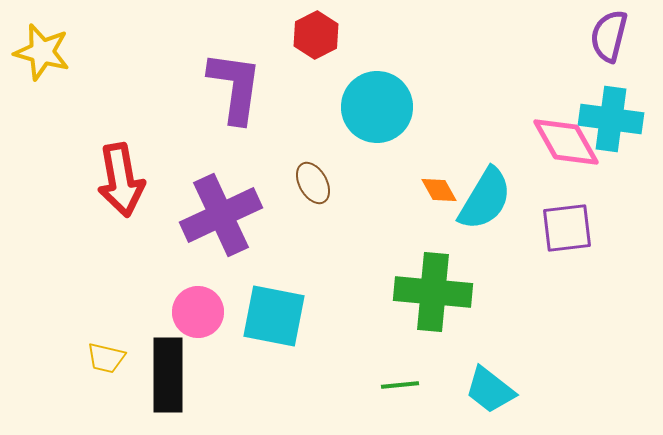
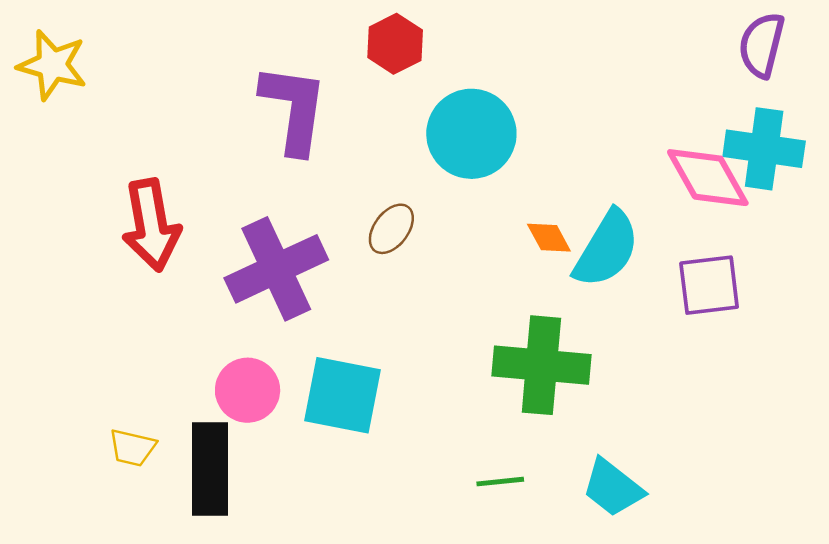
brown ellipse: (313, 183) -> (391, 229), turned 66

